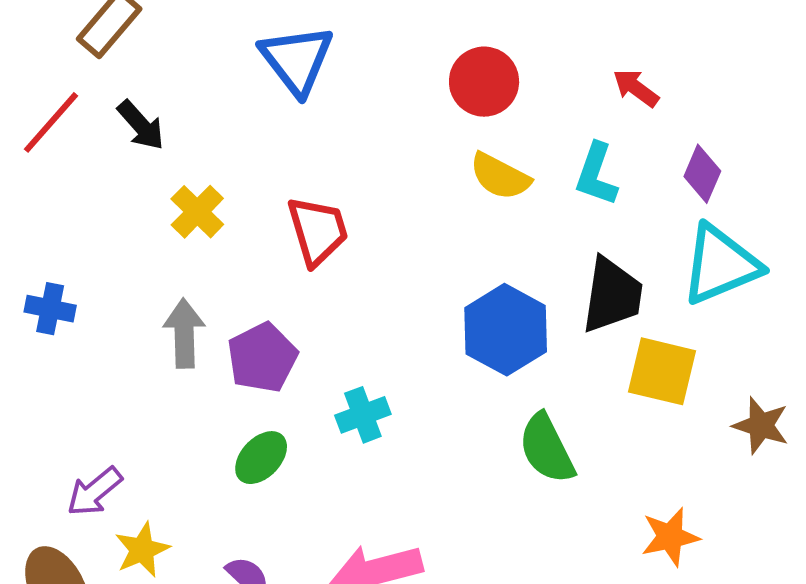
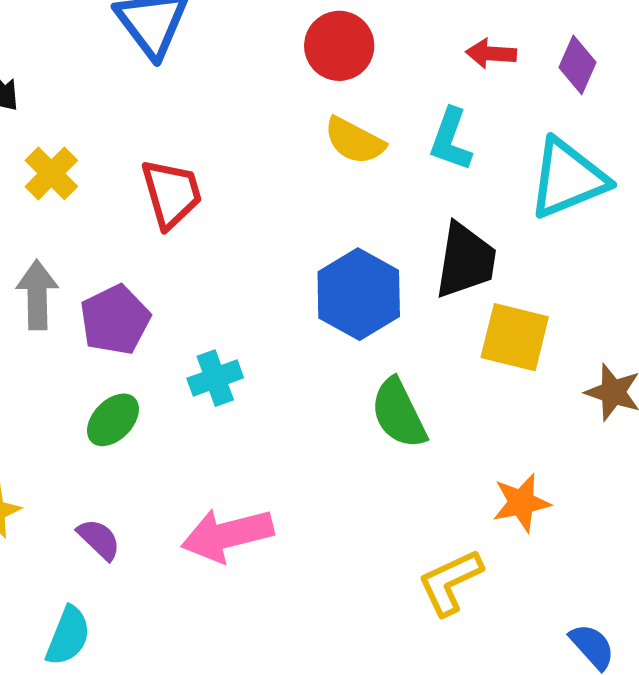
red arrow: (636, 88) -> (491, 54), turned -33
purple diamond: (702, 174) -> (578, 65), moved
cyan triangle: (721, 265) -> (568, 179), moved

